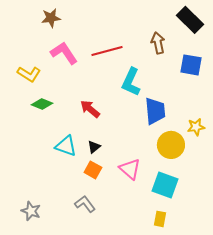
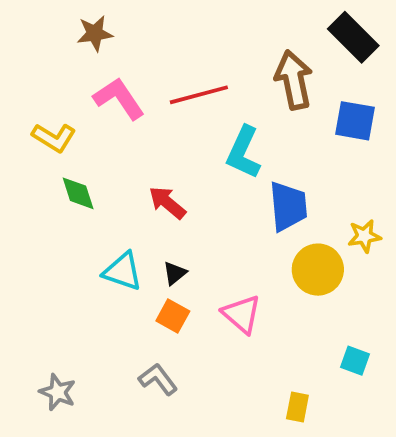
brown arrow: (158, 43) -> (294, 80), size x1.4
green diamond: (42, 104) -> (78, 193), turned 50
cyan square: (165, 185) -> (355, 361), moved, size x0.6

